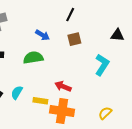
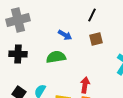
red arrow: (63, 86) -> (85, 85), turned 77

